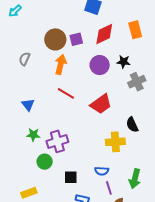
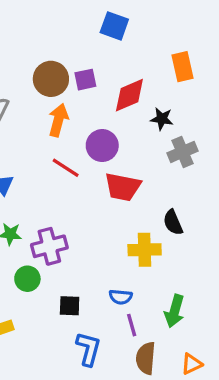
red diamond: (104, 34) -> (129, 95), moved
purple circle: (100, 65) -> (102, 146), moved
red trapezoid: (101, 104) -> (123, 187), turned 45

